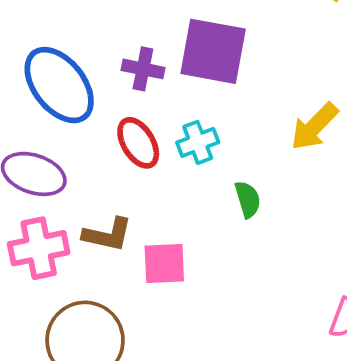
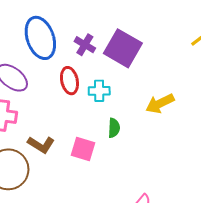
brown L-shape: (108, 235) -> (41, 145), moved
pink square: (164, 263) -> (83, 149), moved

